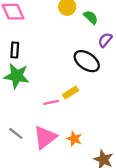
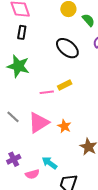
black rectangle: (15, 50) -> (22, 32), moved
black ellipse: (87, 61) -> (67, 48), moved

